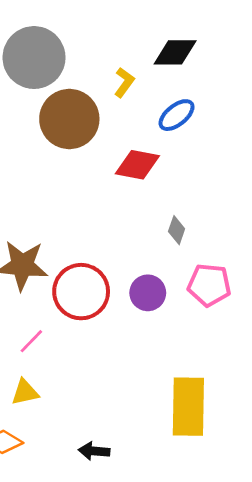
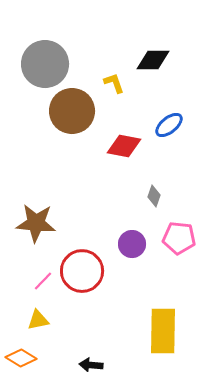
yellow L-shape: (124, 82) -> (114, 83), turned -55
blue ellipse: (177, 115) -> (169, 125), moved
red circle: (81, 292) -> (82, 271), moved

